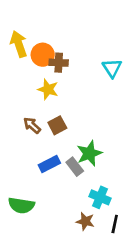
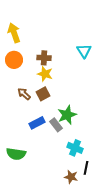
orange circle: (43, 55) -> (14, 60), moved
brown cross: (59, 63) -> (44, 58), moved
yellow star: (48, 89) -> (45, 74), moved
brown star: (85, 221) -> (71, 177), moved

